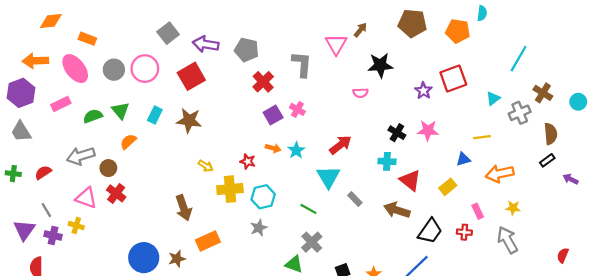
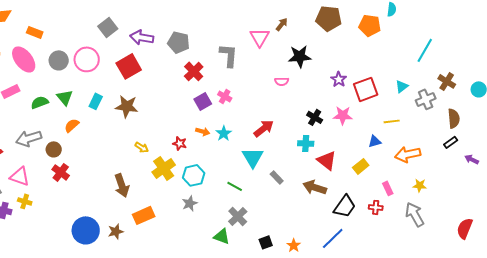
red square: (453, 78) -> (366, 89), moved
yellow cross: (230, 189) -> (164, 168), turned -30
pink triangle: (86, 198) -> (20, 176), moved
red semicircle: (563, 255) -> (465, 228), size x1.5

